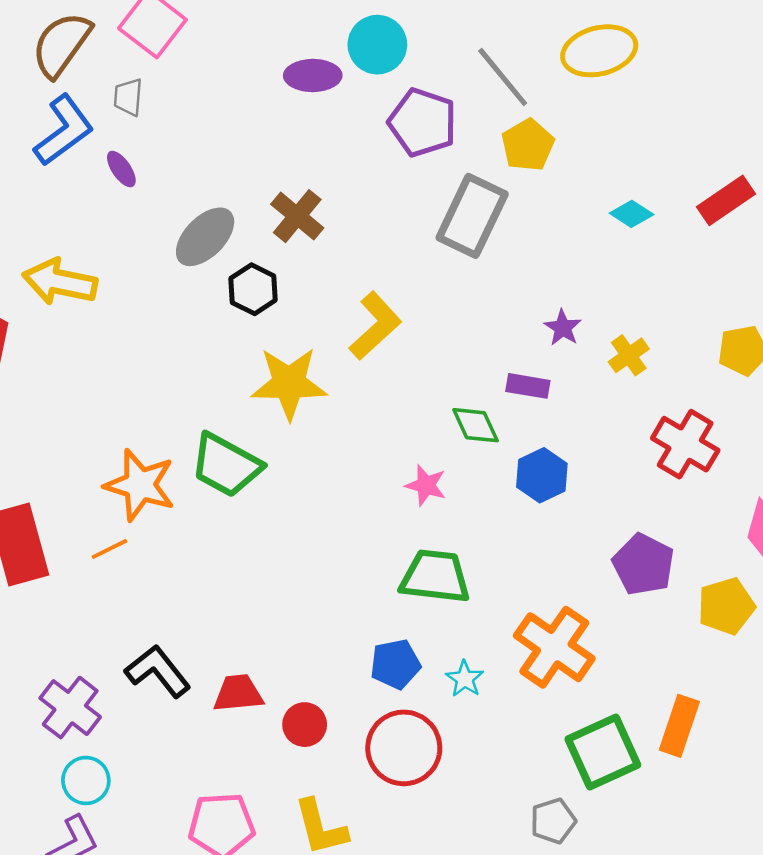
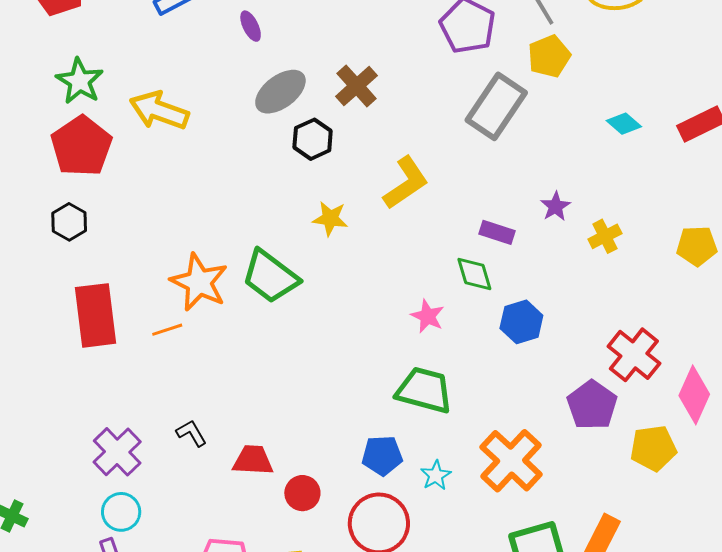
purple ellipse: (121, 169) -> (251, 26), moved
yellow star: (289, 383) -> (330, 219), size x0.6
purple rectangle: (528, 386) -> (497, 232), moved
red cross: (685, 444) -> (634, 355), moved
black L-shape: (158, 671) -> (191, 433), size x0.6

